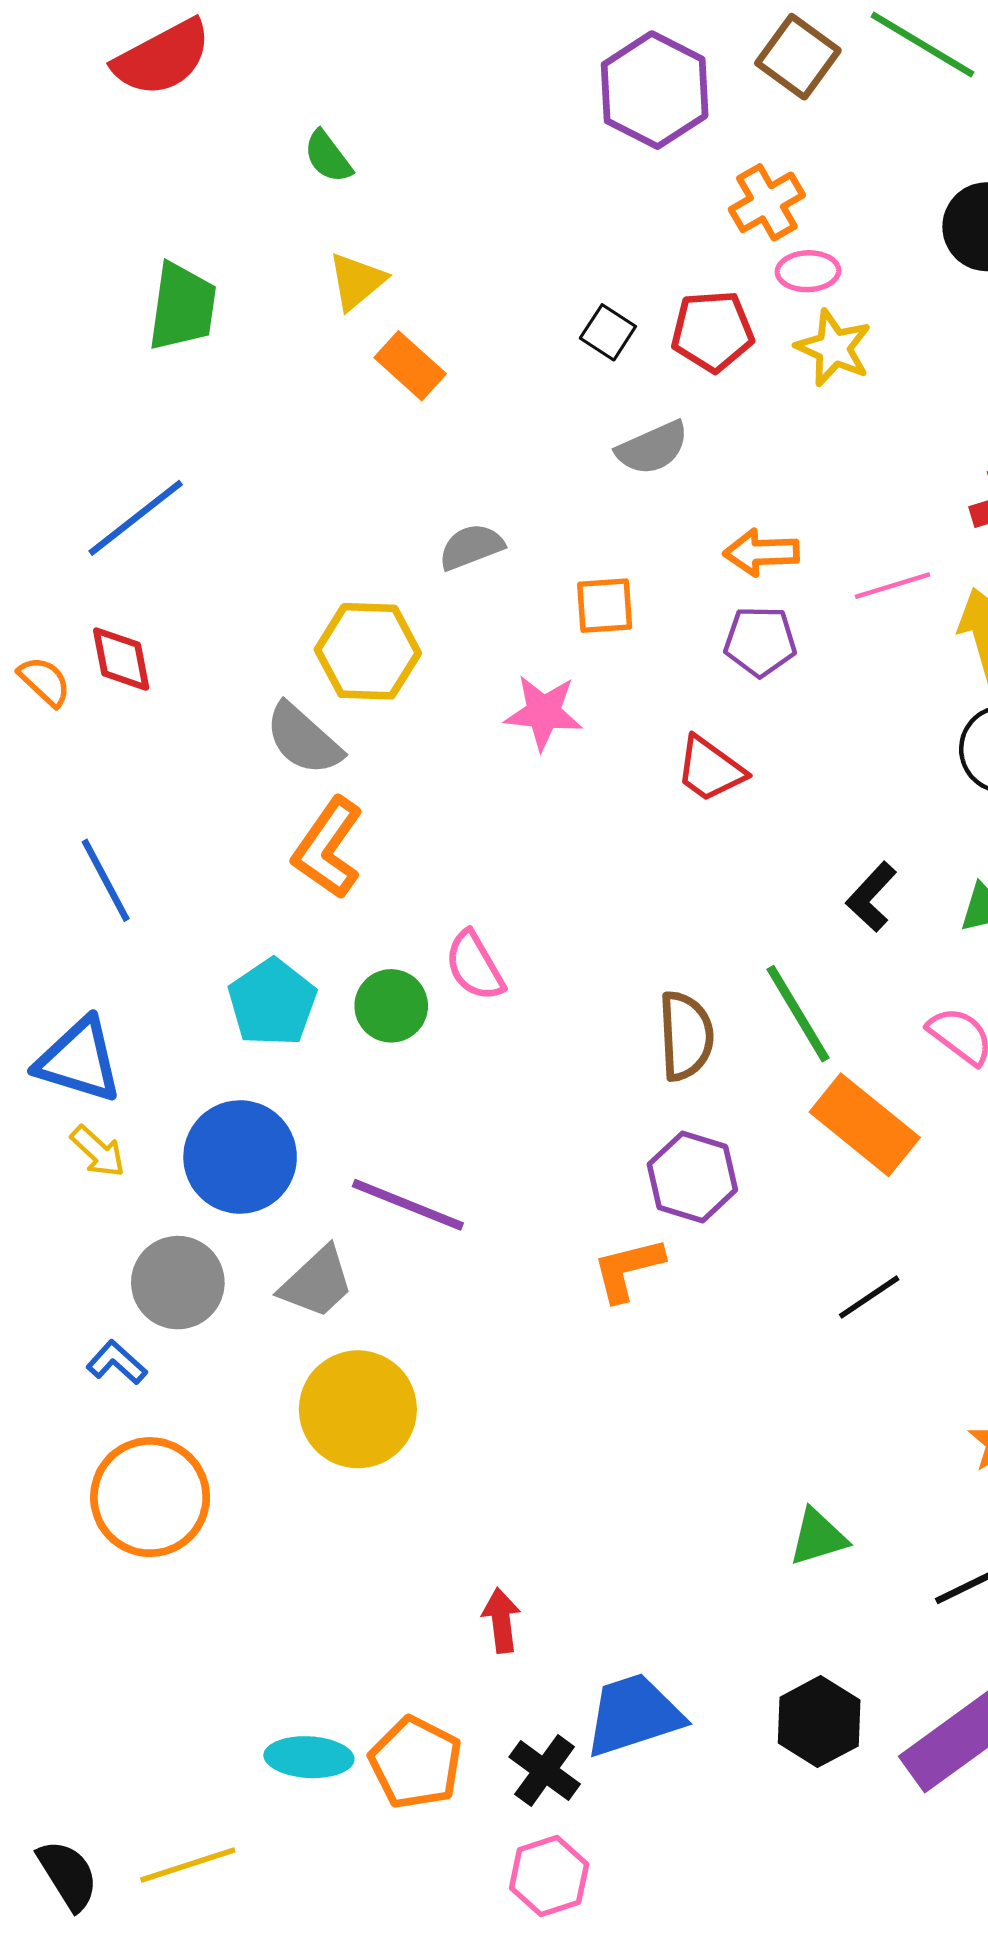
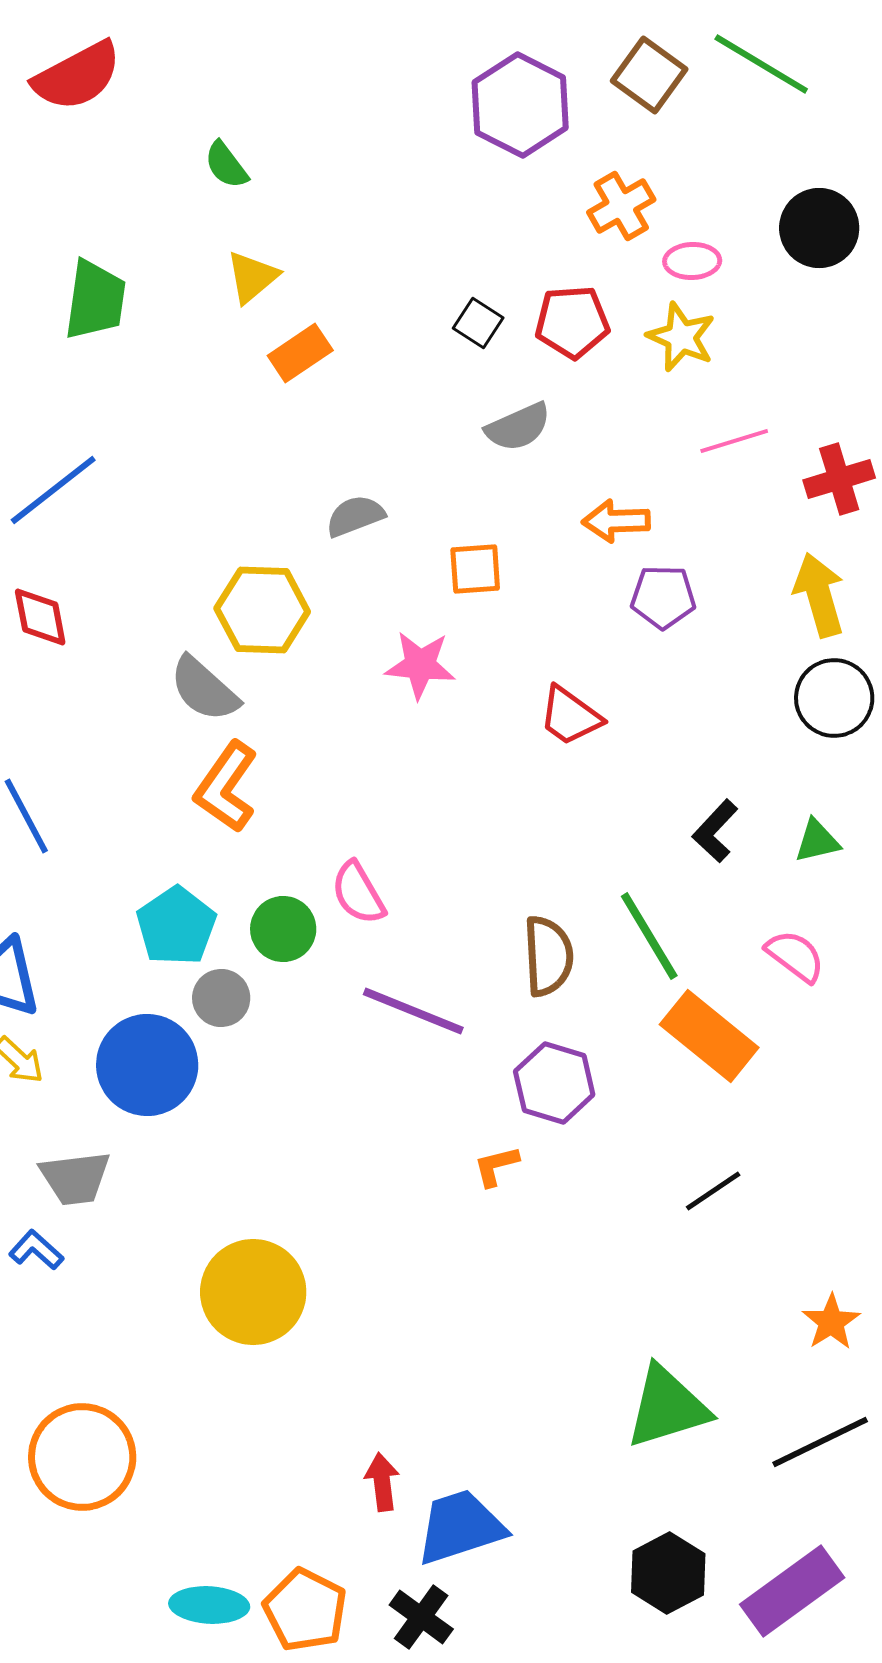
pink ellipse: (808, 271) -> (692, 261), moved
orange rectangle: (410, 366) -> (300, 353), turned -76
pink line: (892, 586) -> (734, 441), moved
purple pentagon: (760, 641) -> (663, 597), moved
purple line: (408, 1205) -> (413, 1011), moved
orange L-shape: (628, 1269) -> (496, 1166), size x0.7
gray circle: (178, 1283) -> (221, 998), moved, size x0.7
gray trapezoid: (317, 1283) -> (75, 1178), moved, turned 36
orange circle: (150, 1497) -> (82, 1457), moved
green triangle: (818, 1537) -> (667, 1407), size x1.6
blue trapezoid: (634, 1715) -> (460, 1527), moved

